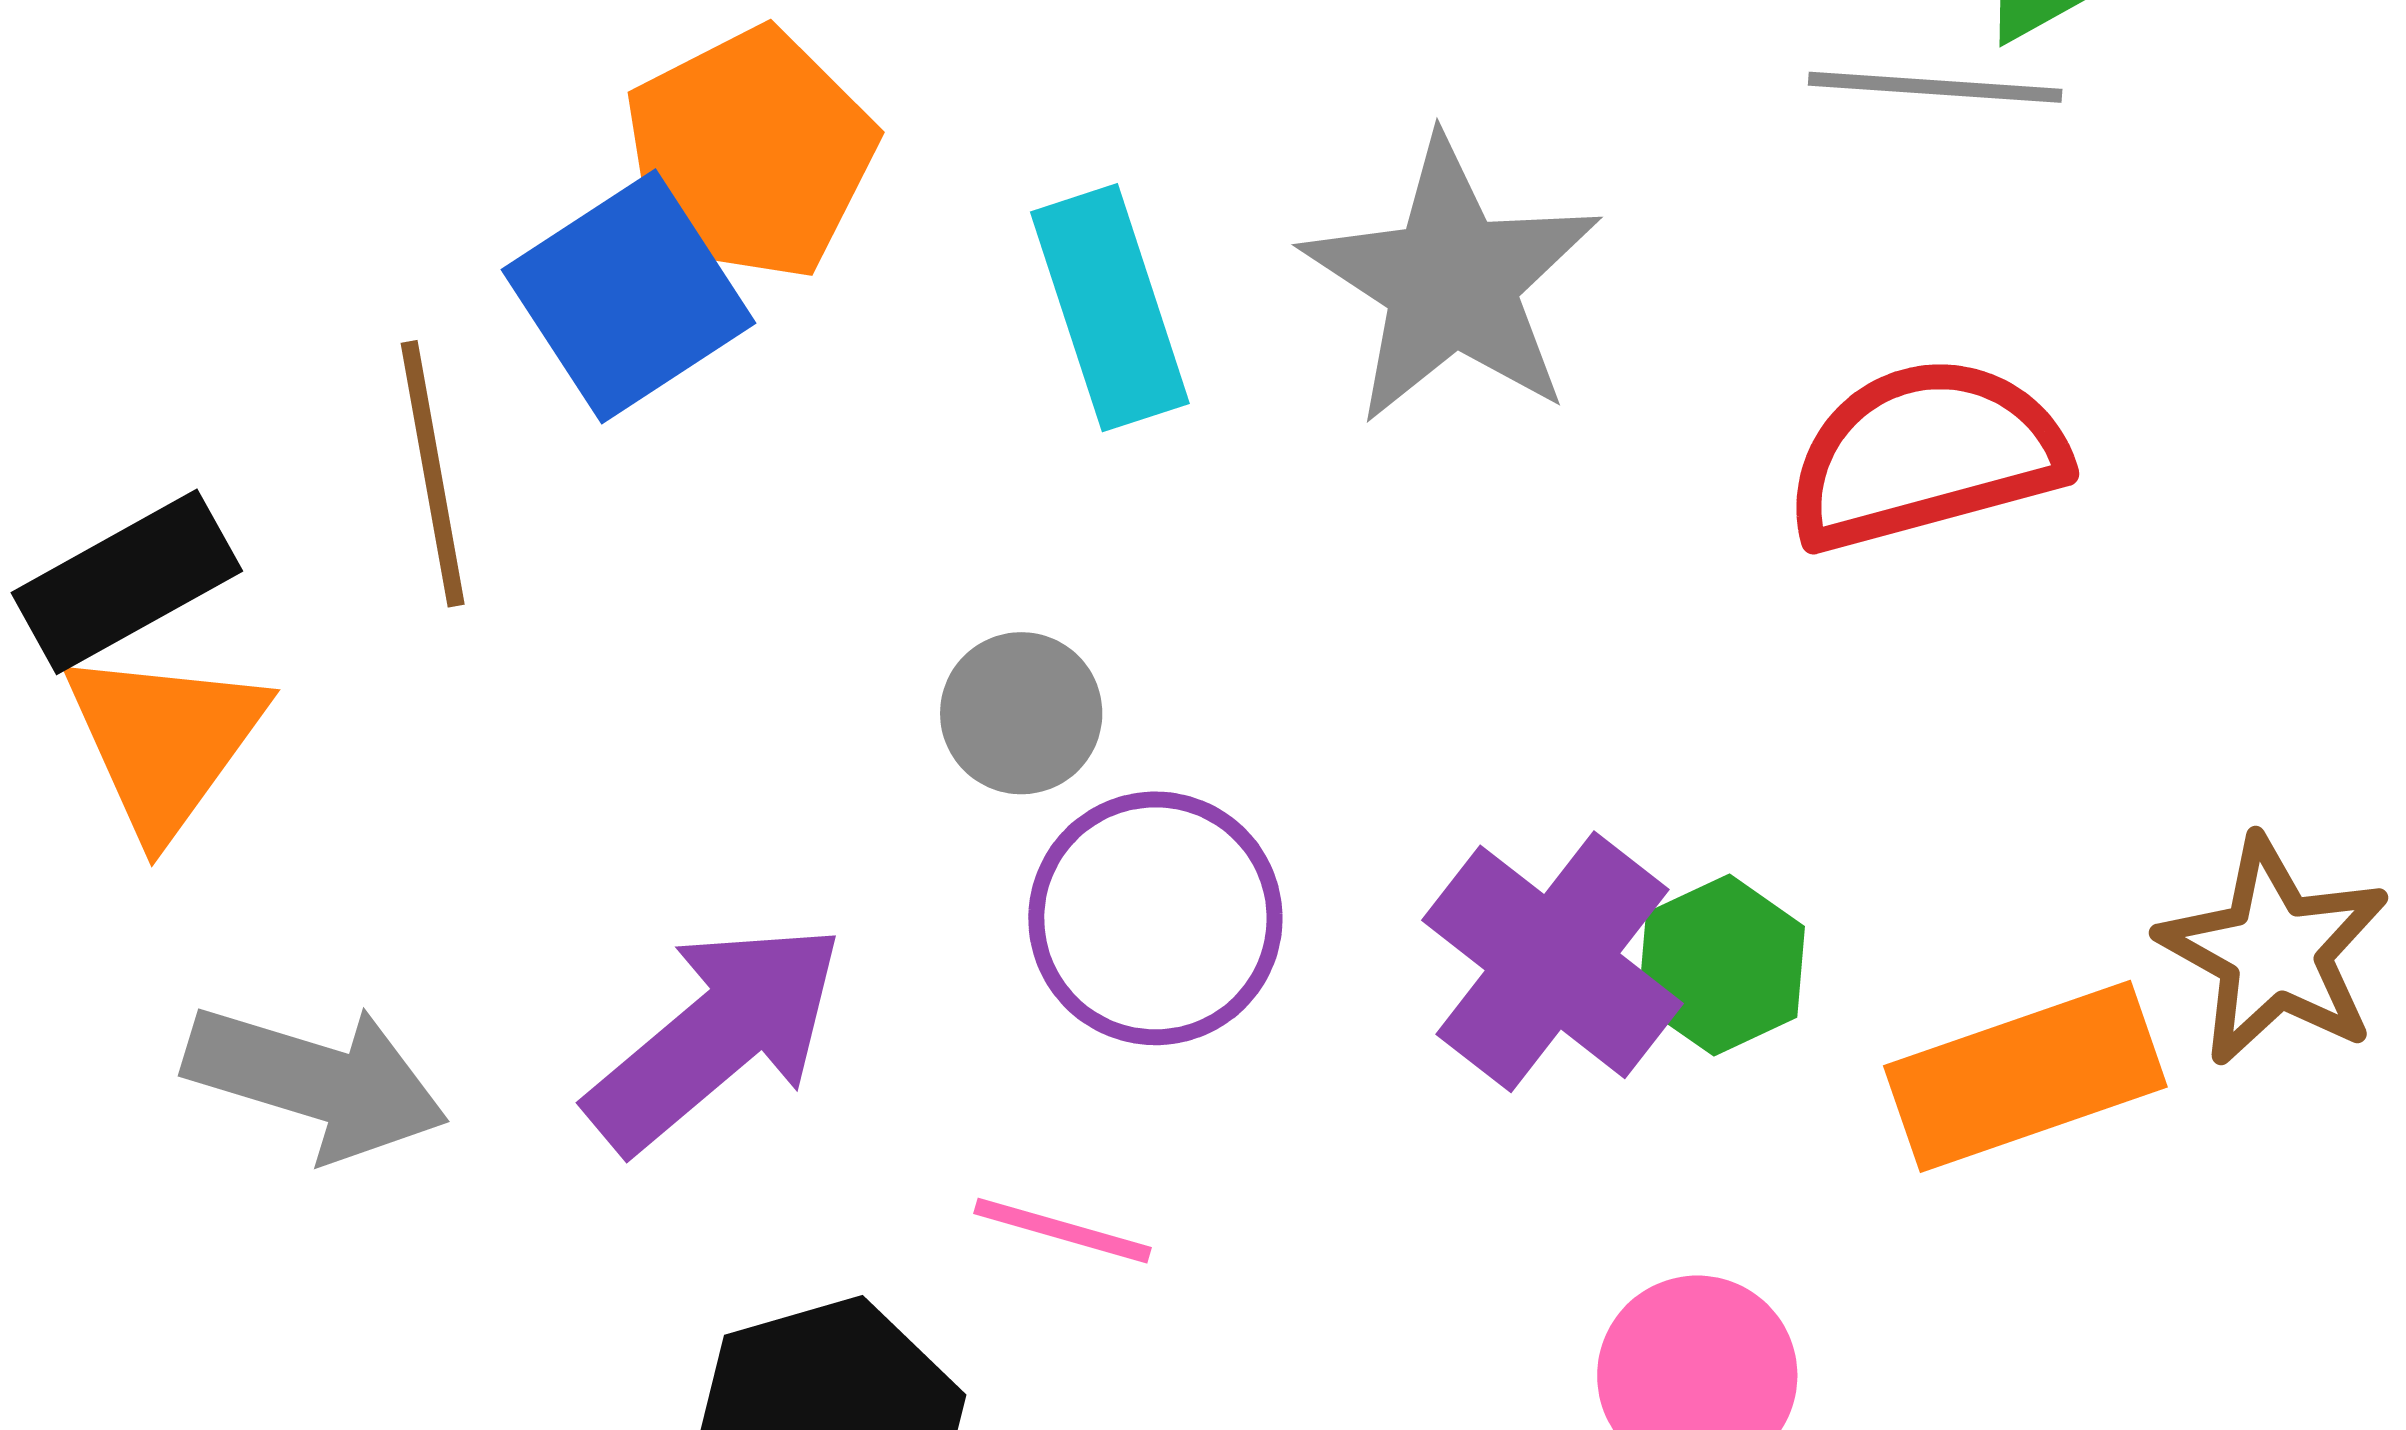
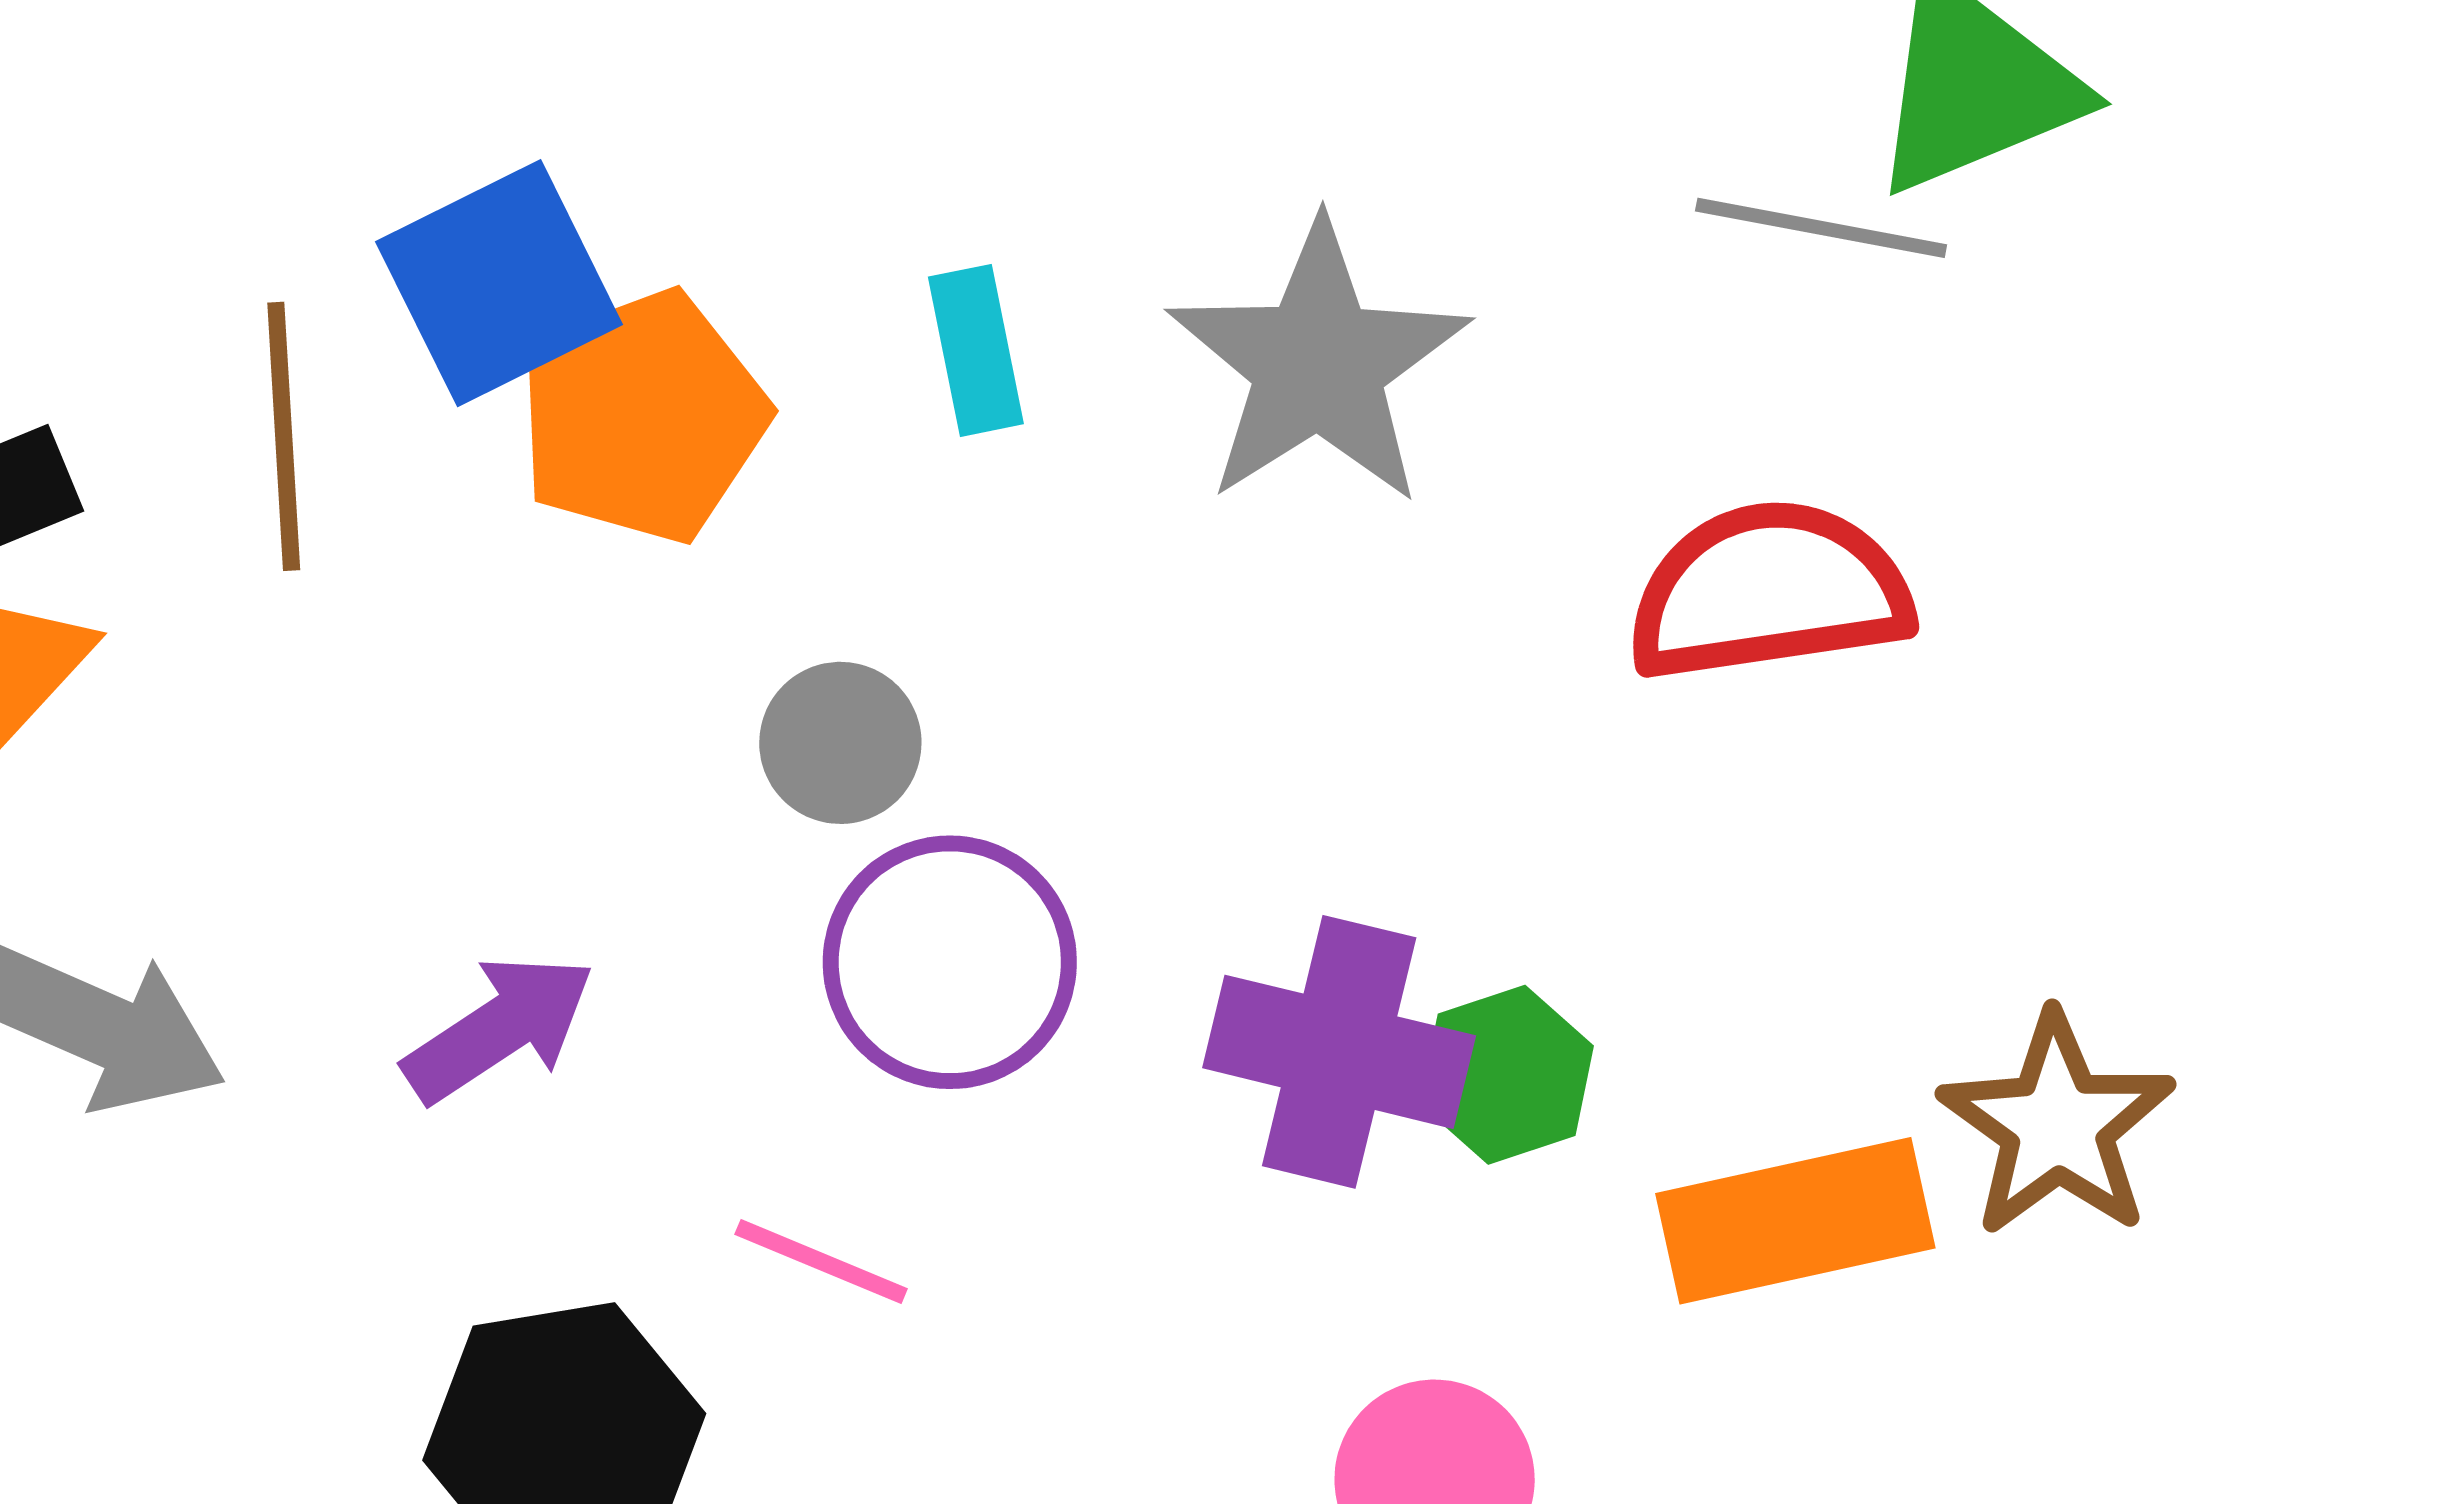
orange pentagon: (750, 154) -> (642, 417), moved
cyan rectangle: (1110, 308) -> (976, 350), size x0.7
purple cross: (1553, 962) -> (1339, 1052), turned -31
purple arrow: (716, 1036) -> (499, 1028), size x0.7

